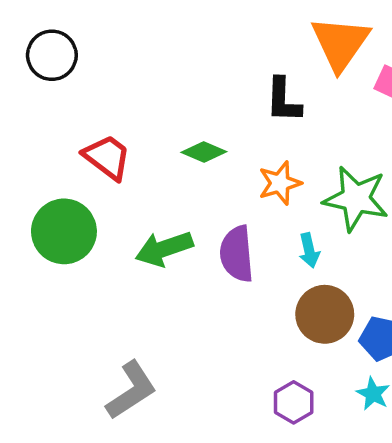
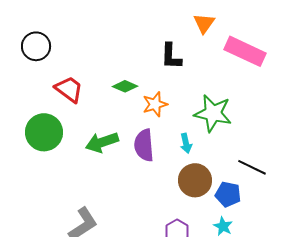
orange triangle: (340, 43) -> (204, 23), size x0.6
black circle: (52, 55) -> (36, 46), moved
orange star: (280, 183) -> (155, 104), moved

